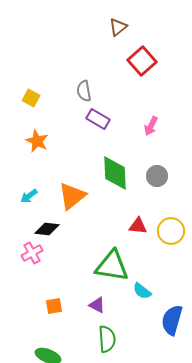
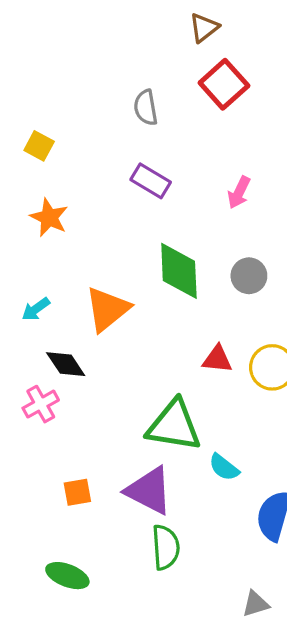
brown triangle: (118, 27) -> (204, 28), moved
gray semicircle: (84, 91) -> (146, 108), moved
black diamond: (47, 229) -> (66, 364), turned 50
purple triangle: (97, 305) -> (149, 491), size x1.8

